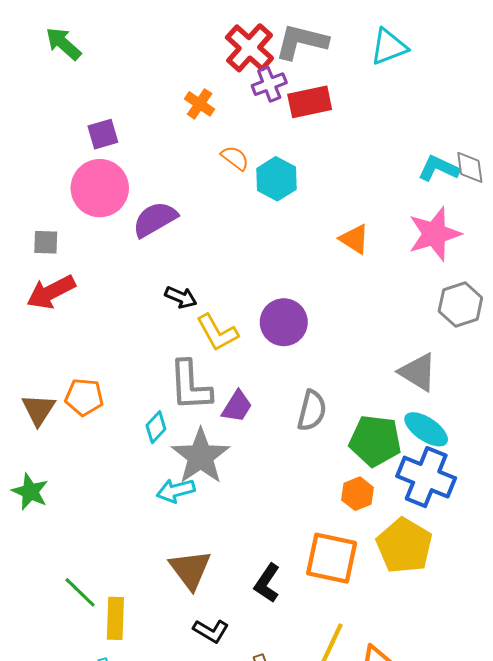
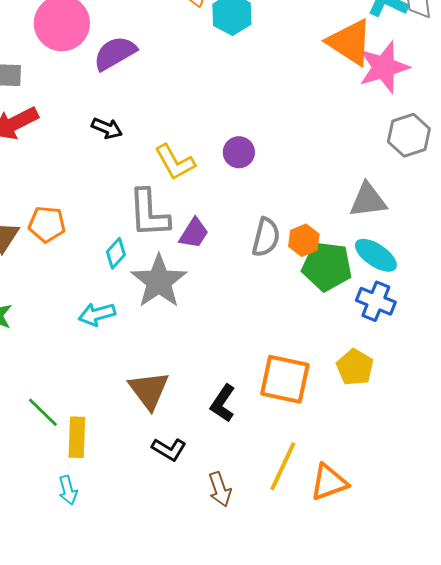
orange triangle: (354, 239) -> (350, 42), moved, size x1.6
black arrow: (181, 297) -> (107, 128), moved
purple circle: (284, 322) -> (239, 152), size x0.7
gray triangle: (418, 372) -> (368, 200), turned -39
blue cross: (426, 477) -> (376, 301), size x0.7
cyan arrow: (176, 491) -> (97, 314), moved
orange hexagon: (358, 494) -> (304, 240), moved
yellow pentagon: (404, 546) -> (355, 367), size x0.7

